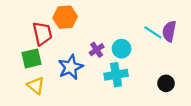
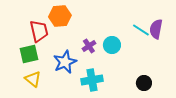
cyan cross: (116, 75) -> (92, 80), moved
black circle: (166, 83) -> (144, 83), moved

